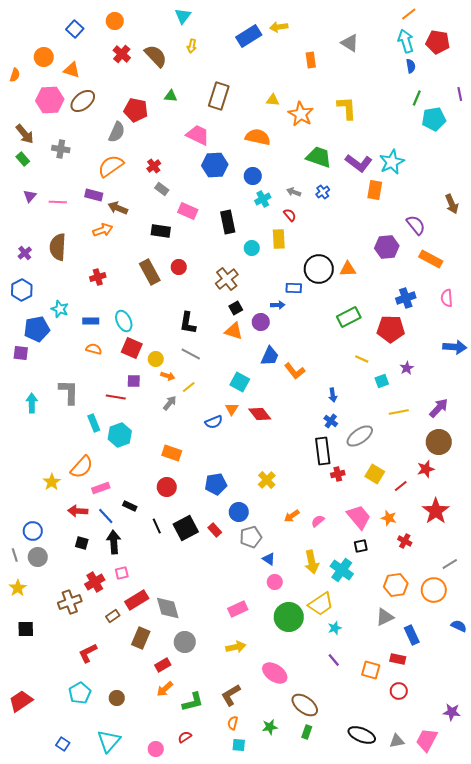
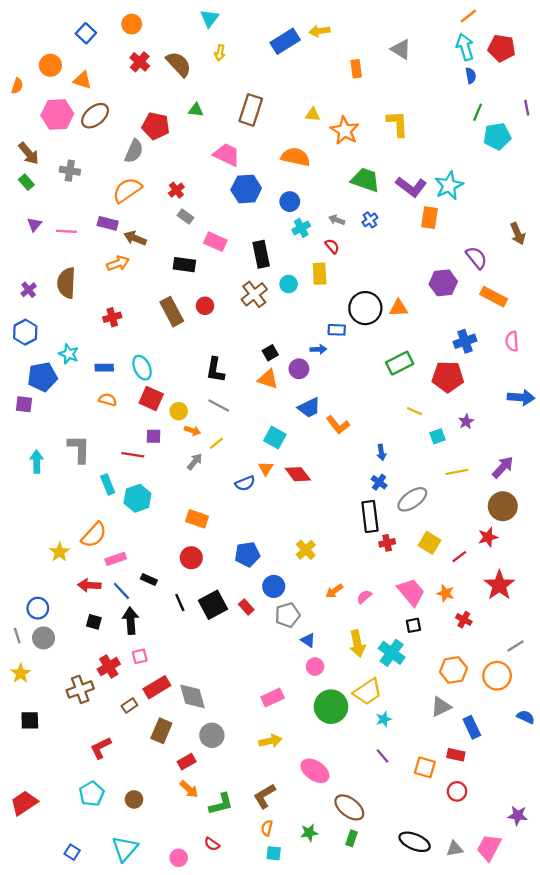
brown cross: (227, 279) -> (254, 294), moved
blue trapezoid: (270, 356) -> (309, 408), turned 40
orange arrow: (165, 689) -> (189, 789), turned -96
red semicircle: (185, 737) -> (212, 844), turned -112

